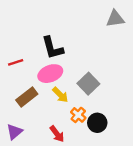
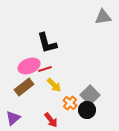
red line: (16, 62) -> (45, 69), moved
pink ellipse: (50, 74) -> (29, 66), moved
gray square: (88, 84) -> (90, 95), moved

